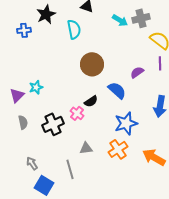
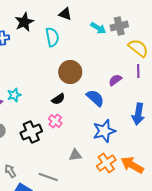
black semicircle: (91, 101) -> (58, 99), moved
gray triangle: (86, 148) -> (75, 155), moved
orange cross: (118, 149) -> (106, 163), moved
gray line: (70, 169) -> (48, 177), turned -54

